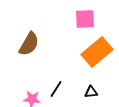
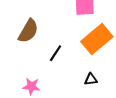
black line: (56, 89) -> (56, 53), moved

